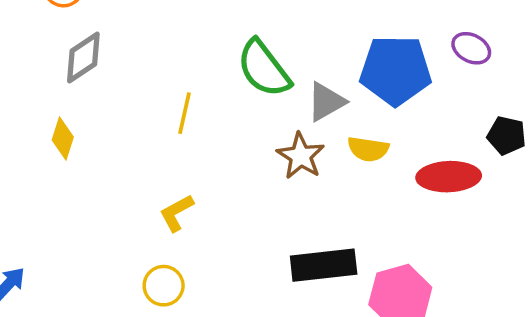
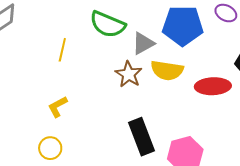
green semicircle: (264, 68) -> (108, 24), turned -30
yellow semicircle: (368, 149) -> (167, 70), size x1.4
black rectangle: (324, 265) -> (141, 137), turned 75

